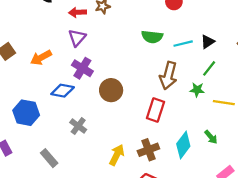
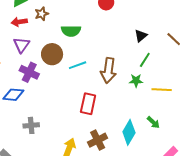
green semicircle: (152, 37) -> (71, 31), moved
cyan line: (183, 44) -> (78, 65), moved
brown circle: (111, 90) -> (52, 54), moved
red rectangle: (155, 110) -> (88, 104), moved
gray cross: (78, 126) -> (31, 125), turned -35

